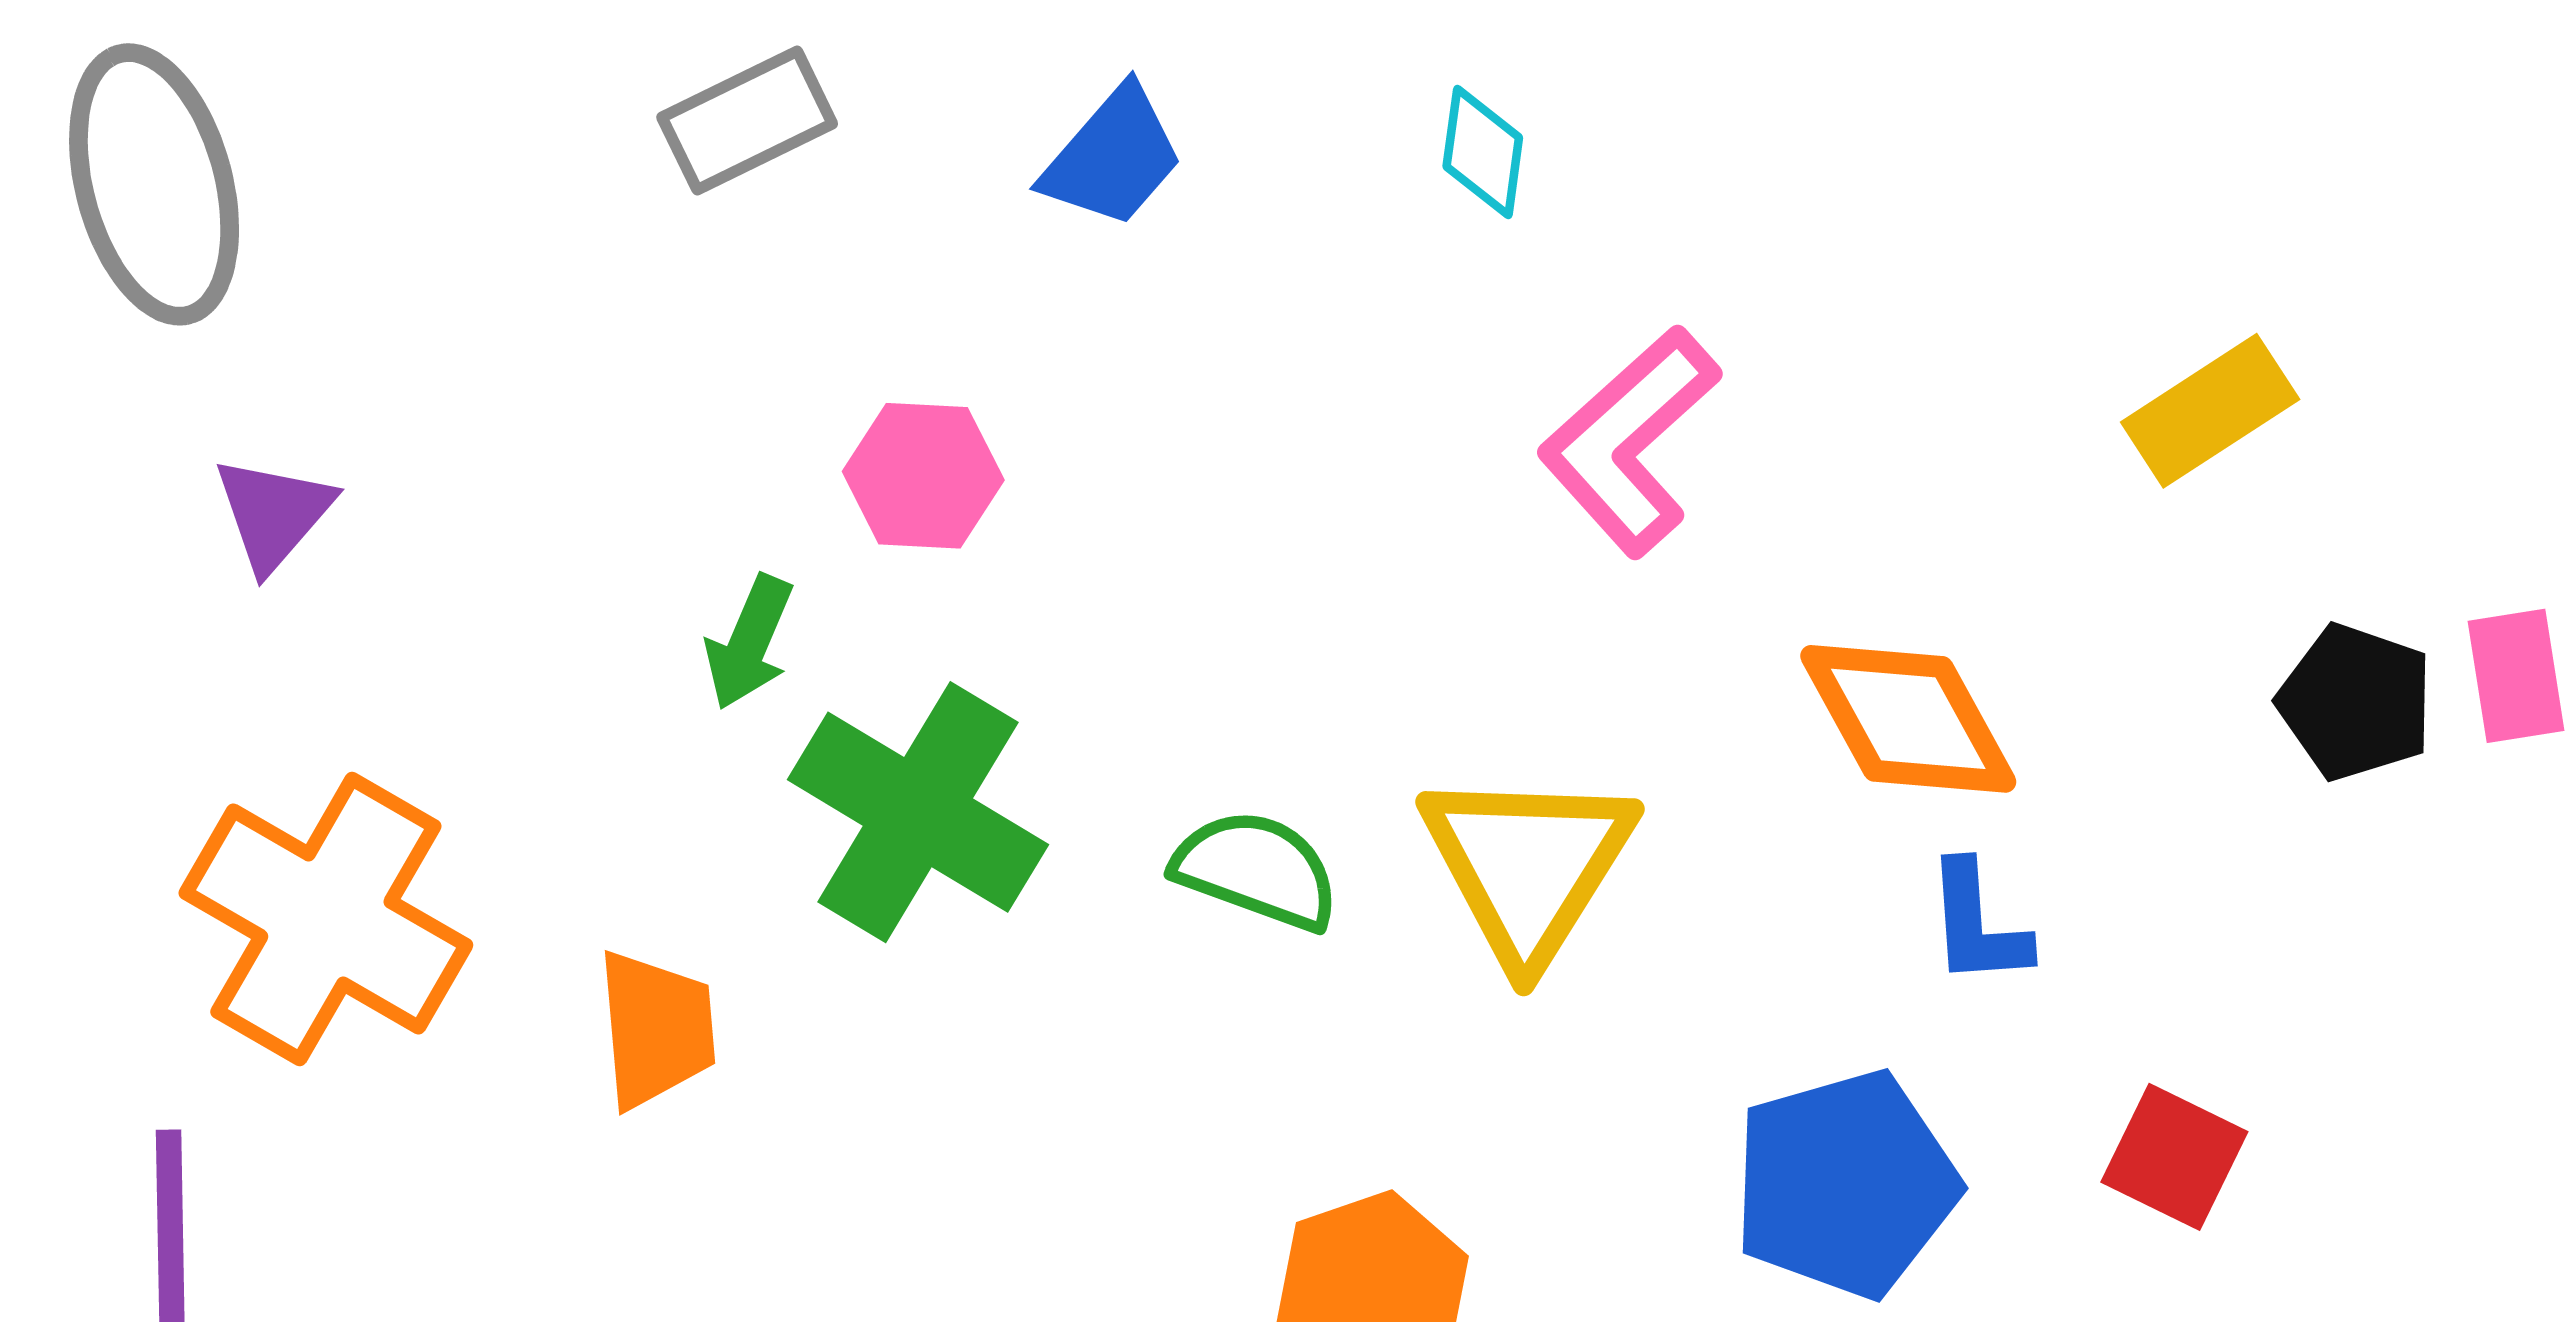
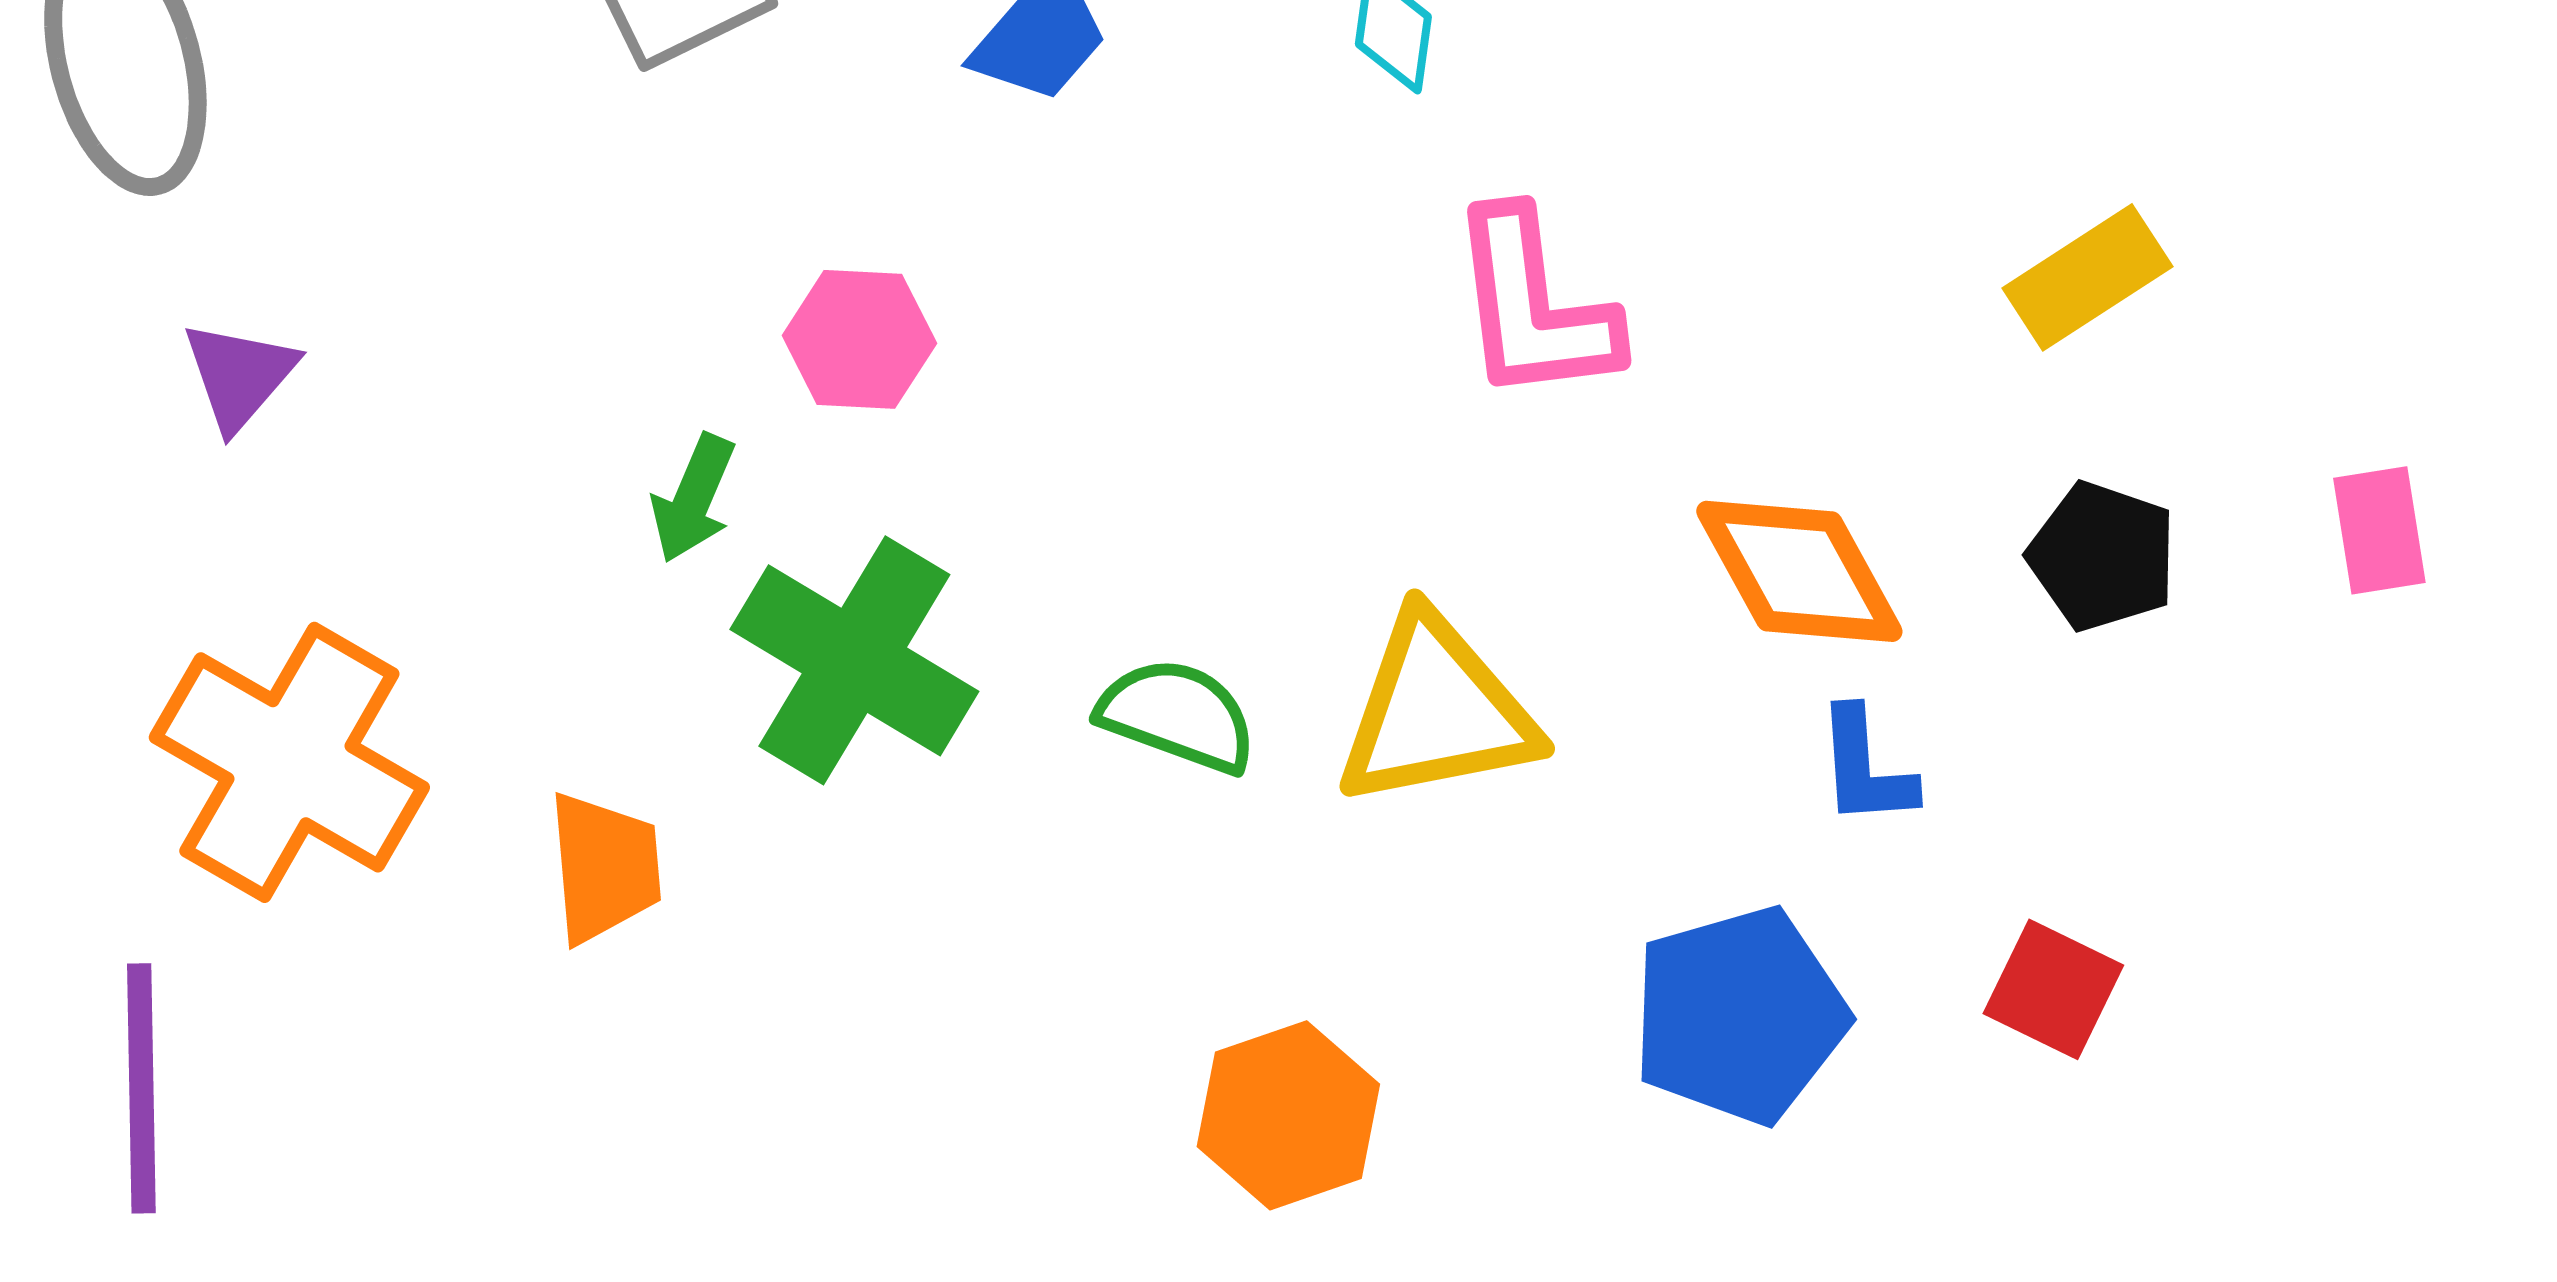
pink L-shape: (1629, 441) -> (1533, 306), turned -55
black pentagon: (2356, 702) -> (2102, 556), moved
yellow triangle: (1528, 866) -> (1436, 711), turned 47

